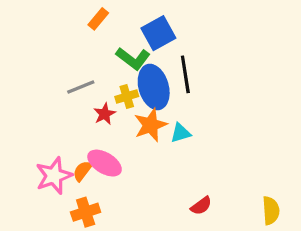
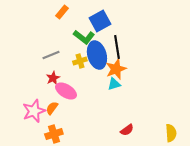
red star: (105, 114) -> (53, 78), moved
orange star: (150, 125) -> (116, 69), moved
pink ellipse: (105, 163) -> (66, 91), moved

